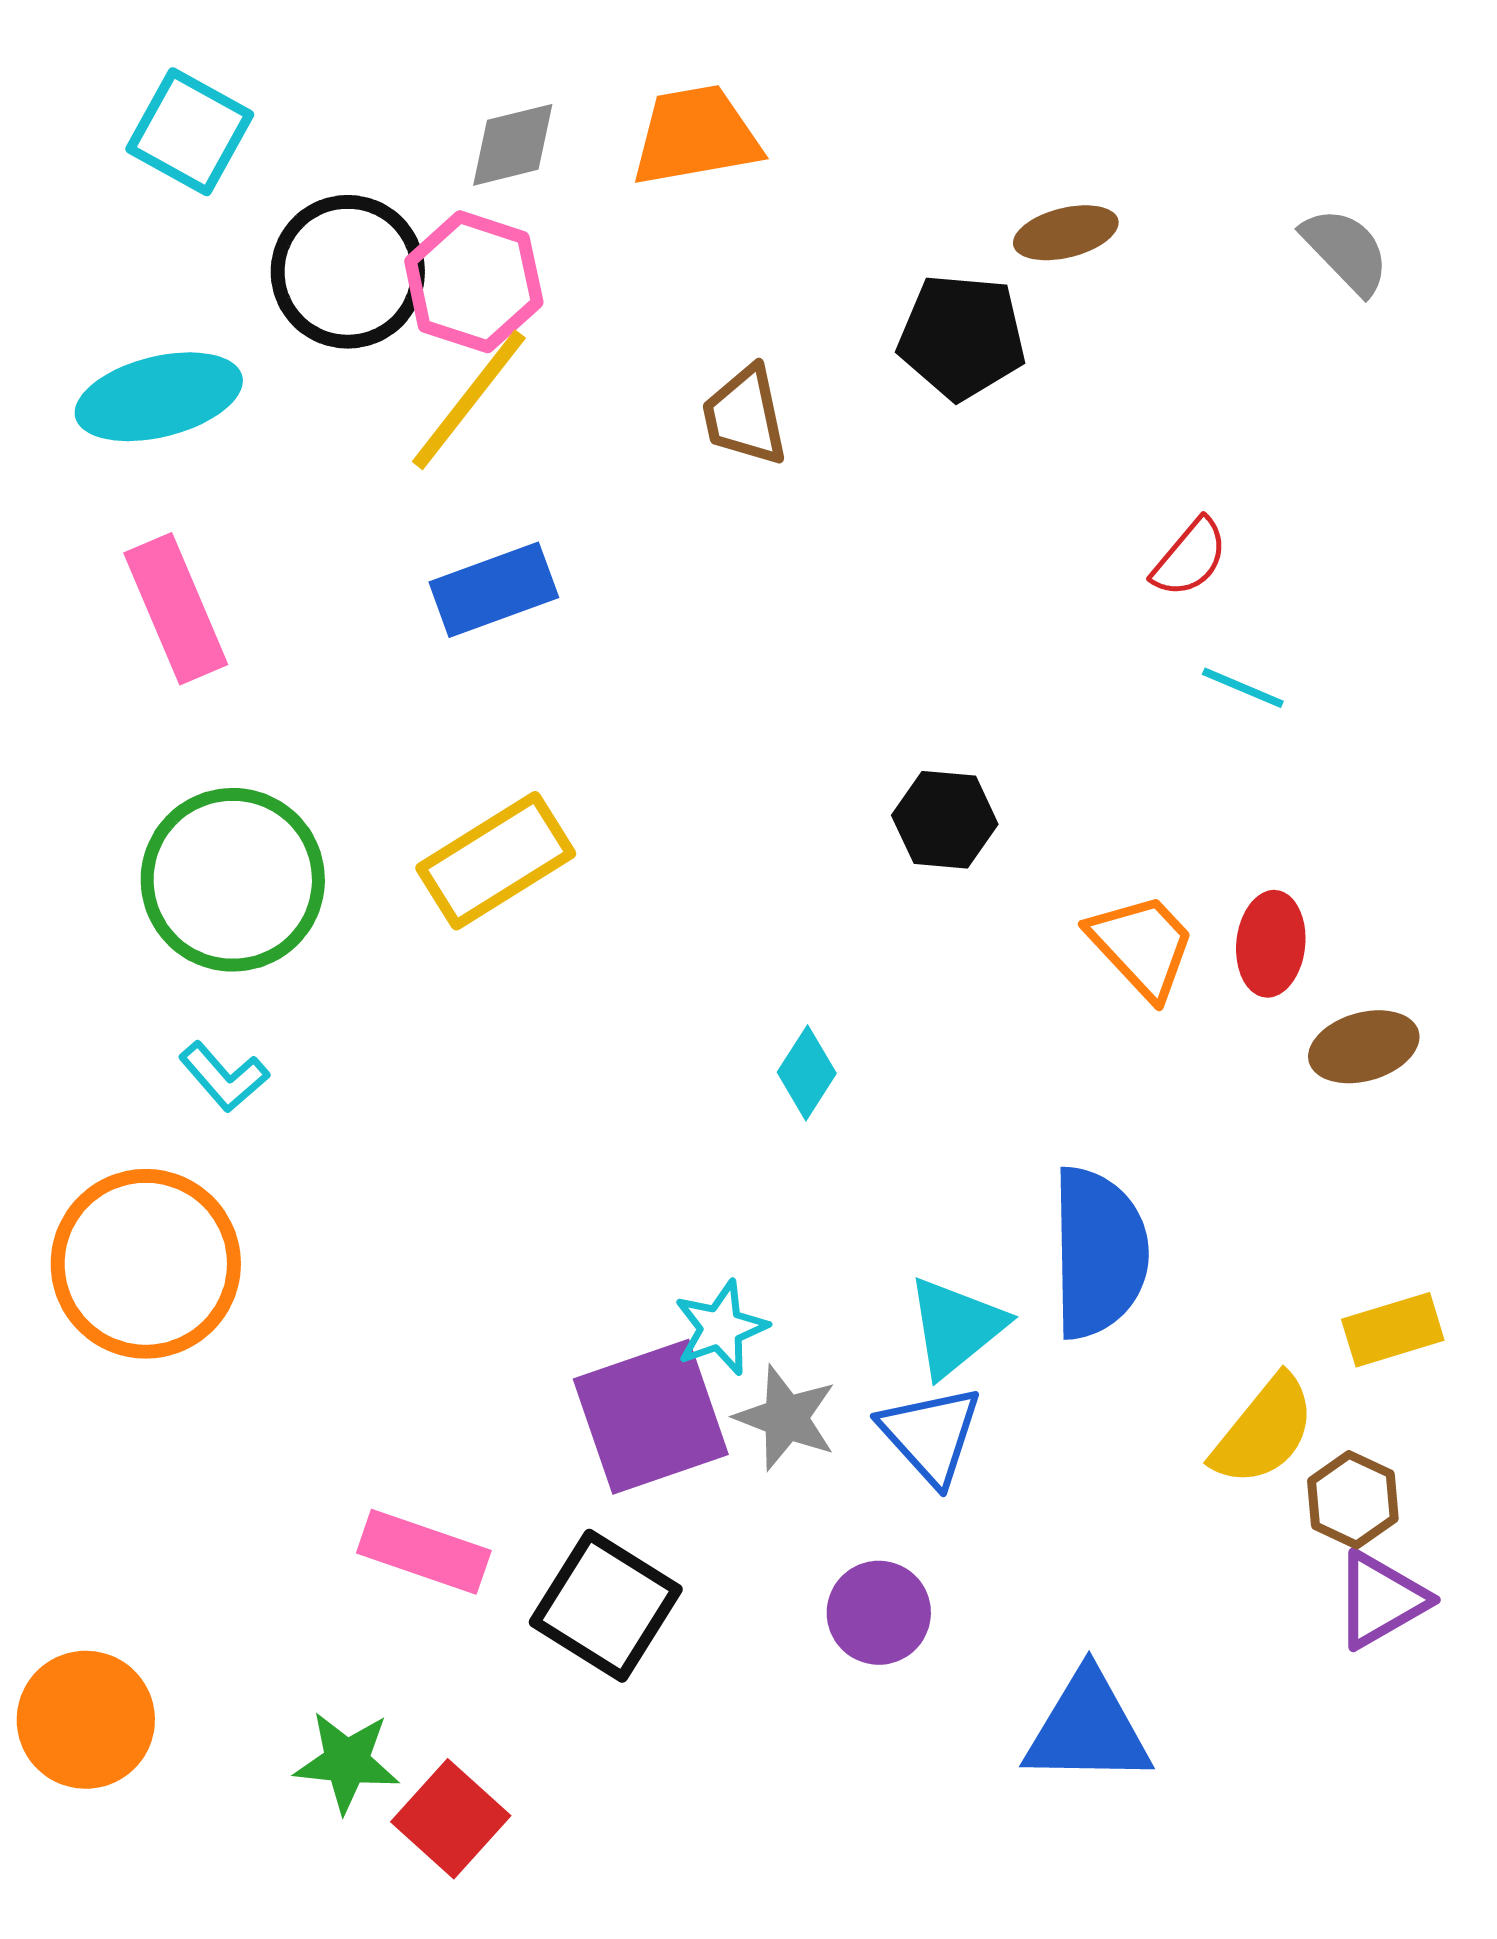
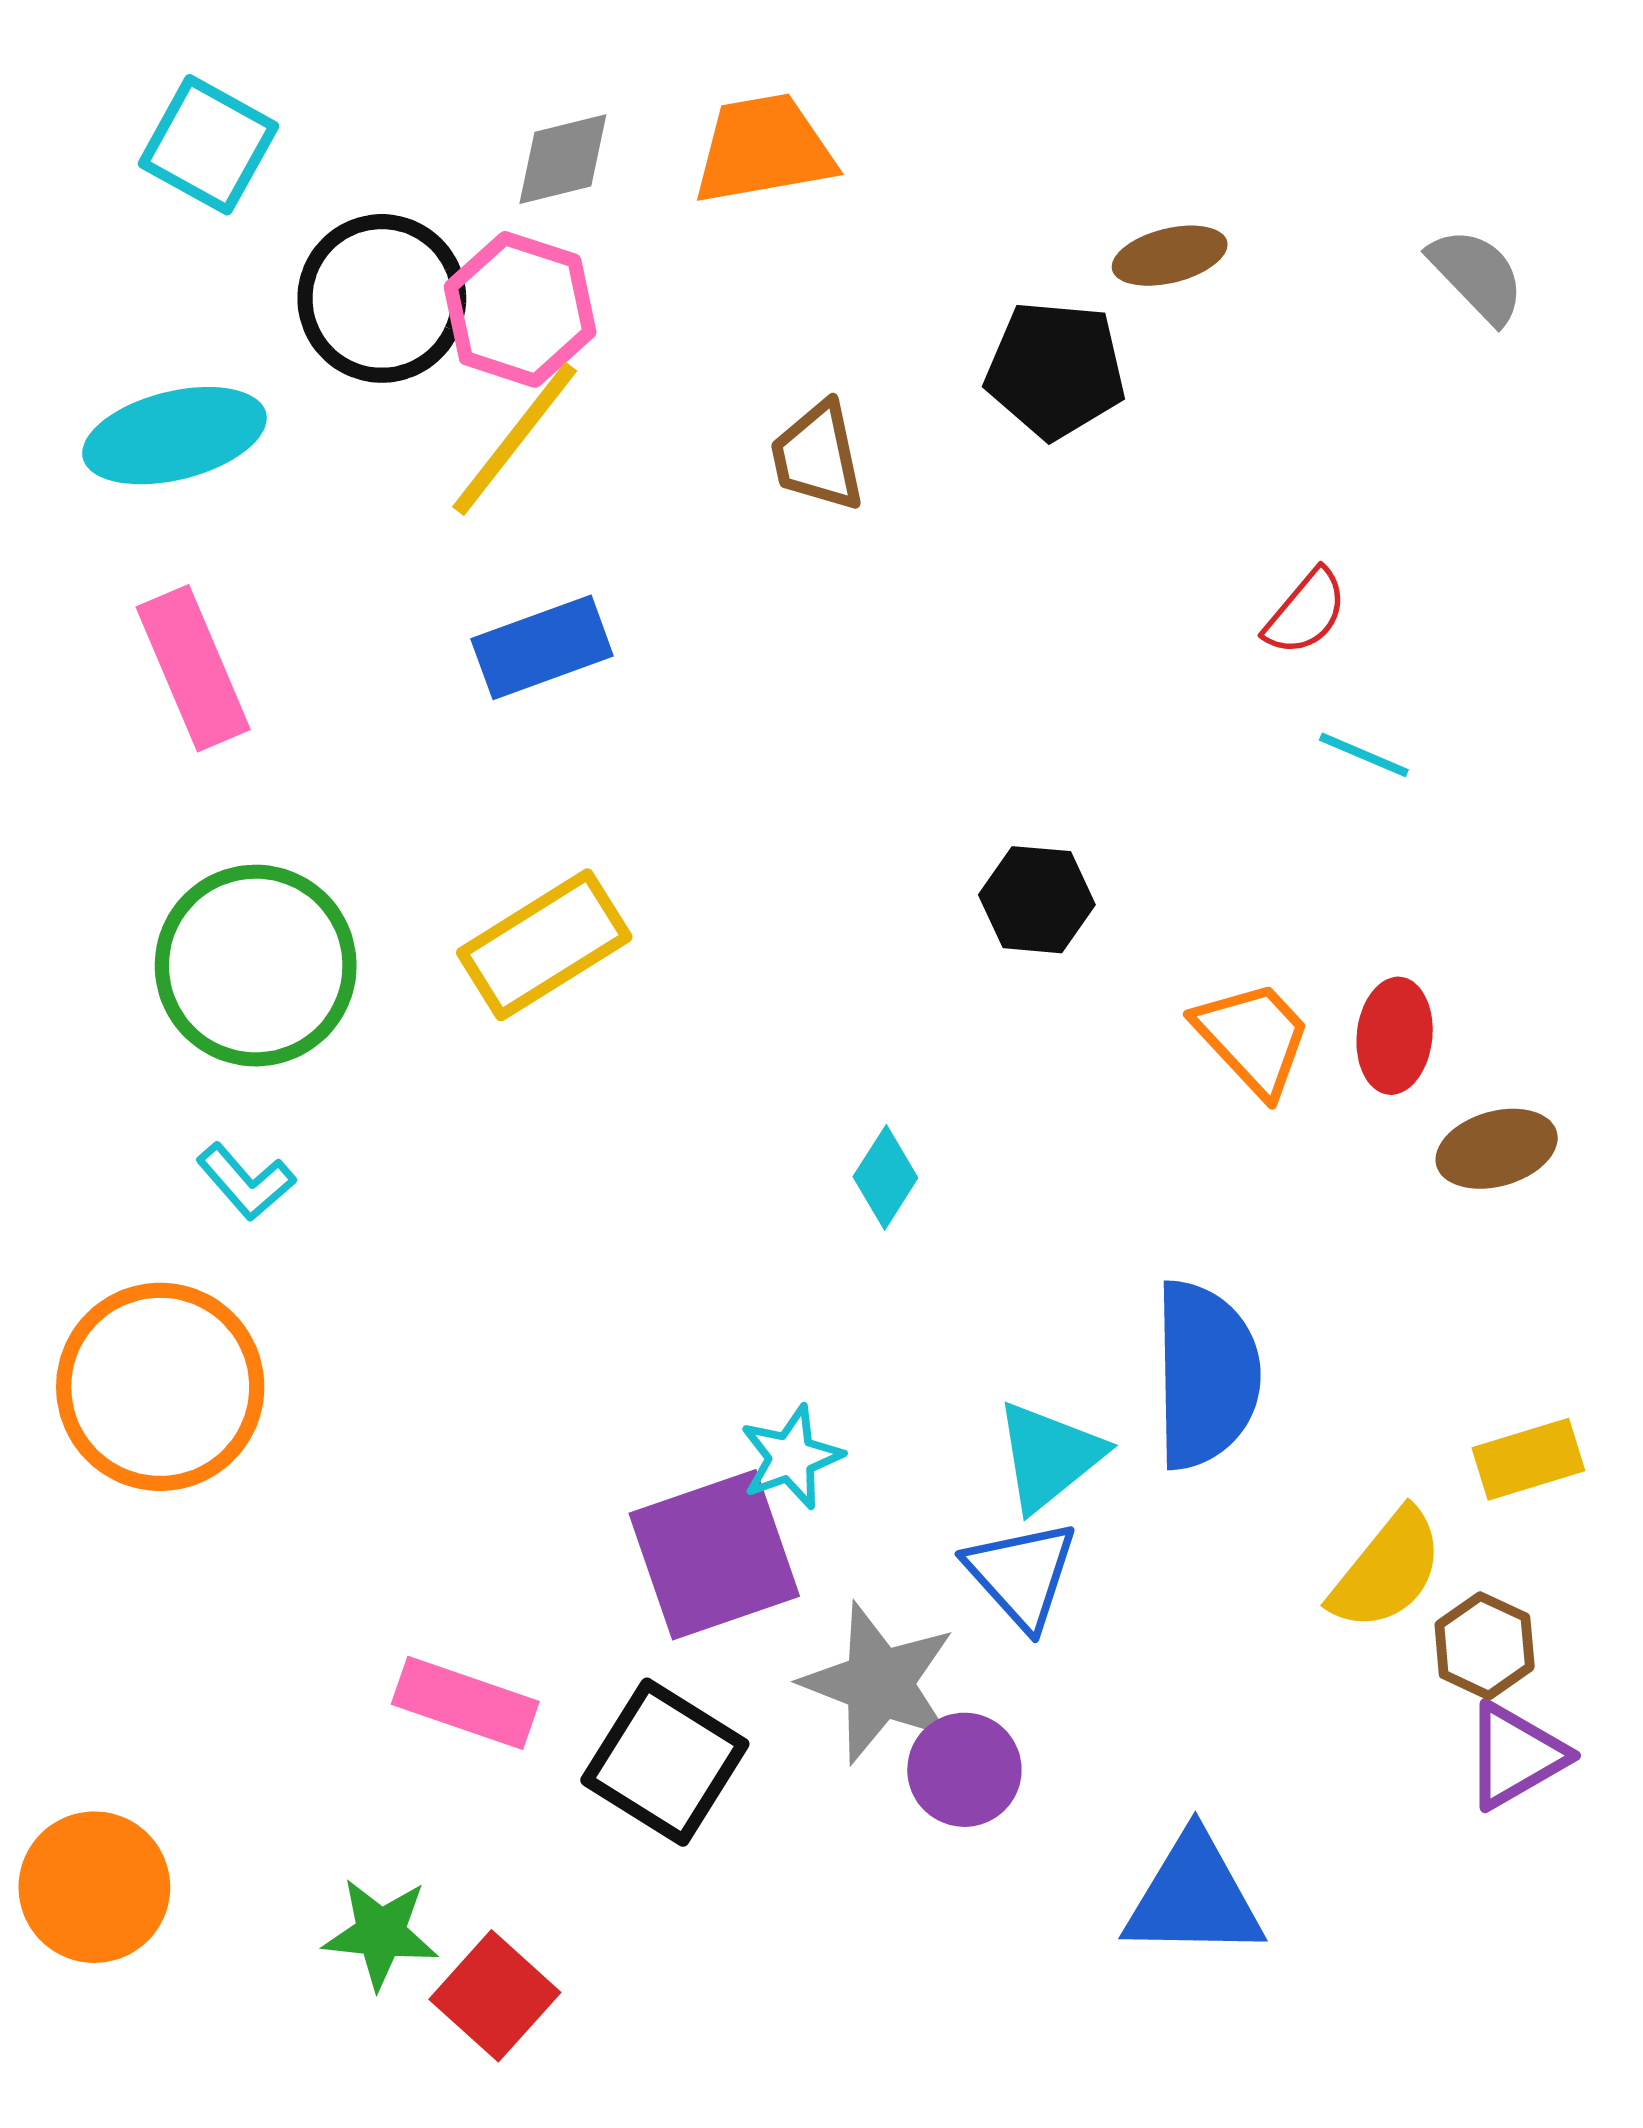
gray star: (786, 1418) -> (879, 1683), moved, size x1.4

